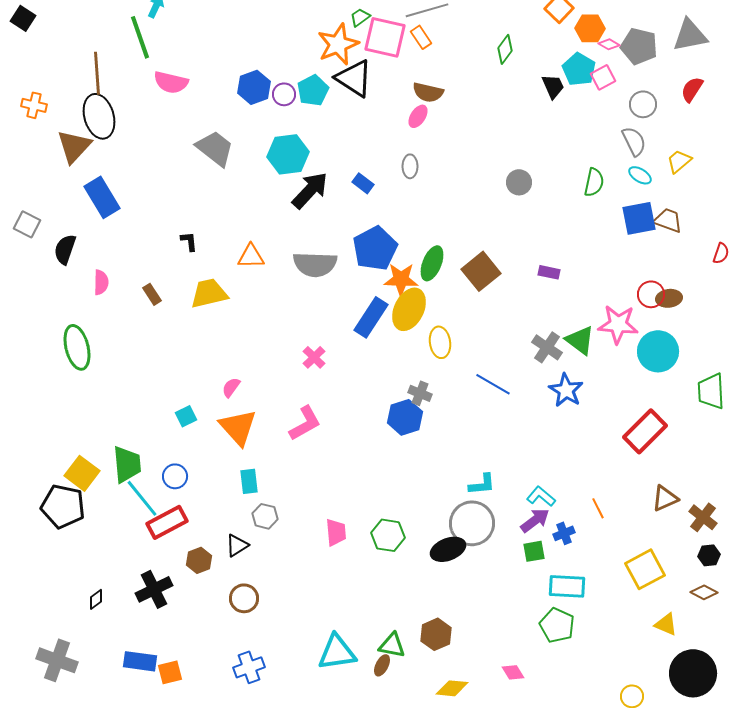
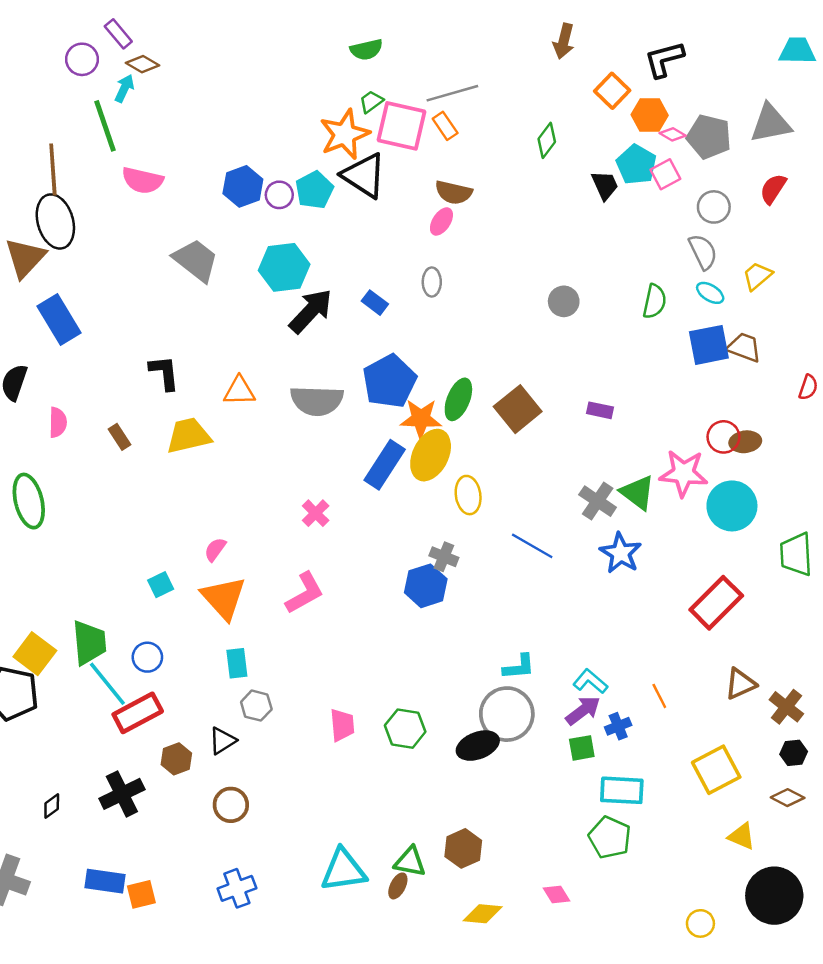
black L-shape: (189, 241) -> (164, 373), size x1.5

